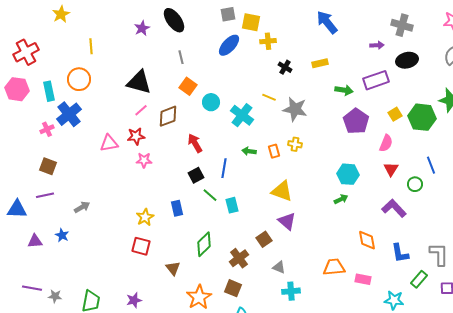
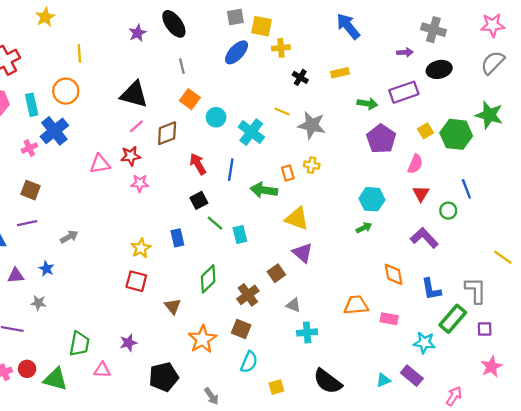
green arrow: (249, 151) -> (264, 190), moved, size x1.6
blue line: (224, 168) -> (231, 170), moved
green rectangle: (419, 279) -> (453, 319), size x1.4
gray star: (55, 296) -> (38, 303), moved

